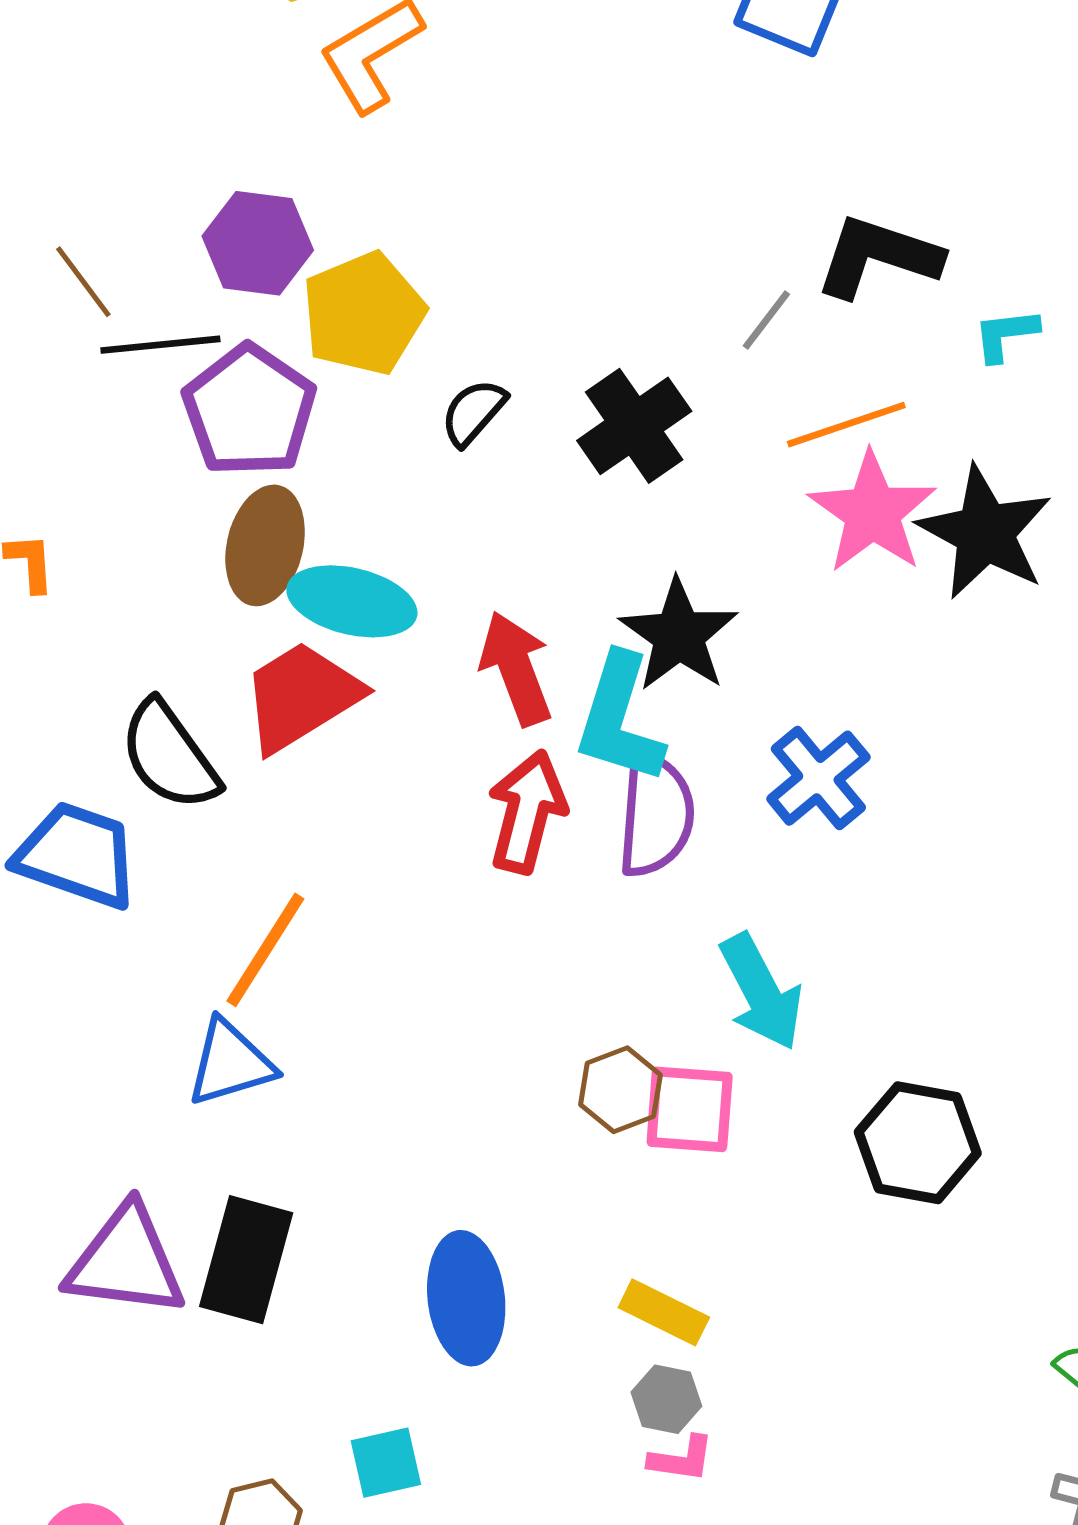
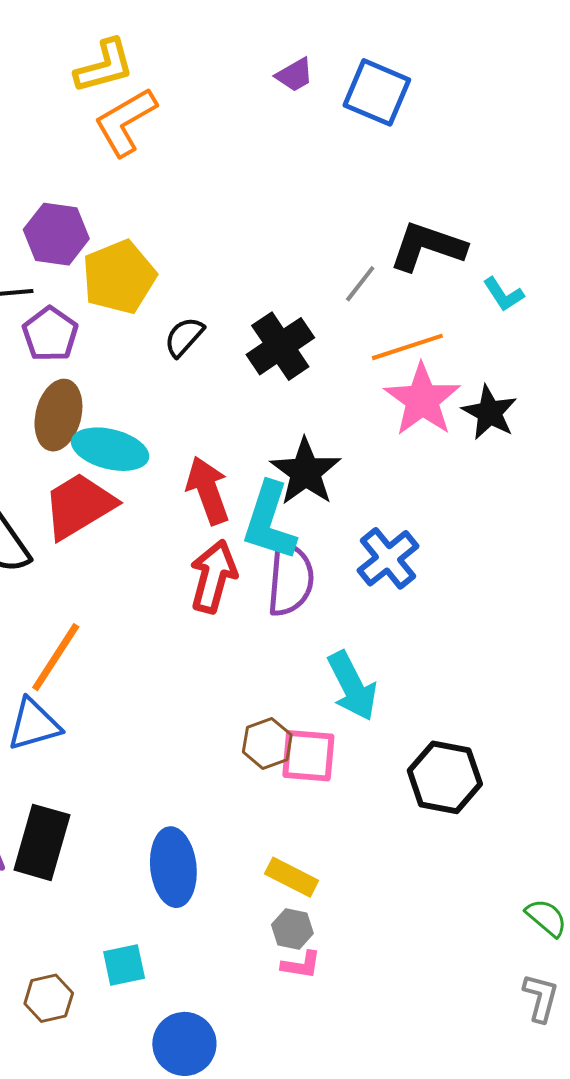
cyan L-shape: (1006, 335) -> (503, 294), turned -117
purple pentagon: (249, 411) -> (50, 334), size x0.7
black star: (985, 532) -> (489, 413), size x0.7

